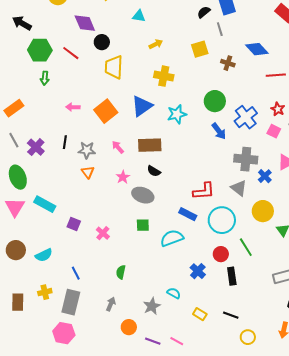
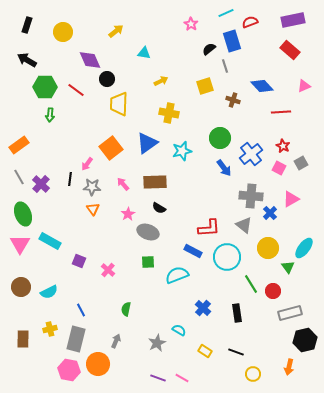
pink arrow: (73, 107) -> (87, 164), moved, turned -56
red circle: (221, 254) -> (273, 291), moved
orange circle: (129, 327) -> (98, 364), moved, size x1.5

